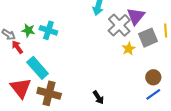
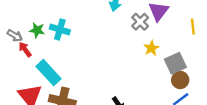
gray cross: (119, 25) -> (140, 22), size x0.7
gray square: (148, 38) -> (175, 63), moved

